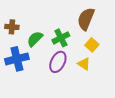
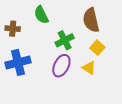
brown semicircle: (86, 19) -> (91, 20), turned -35
green semicircle: (35, 39) -> (41, 15), moved, turned -72

